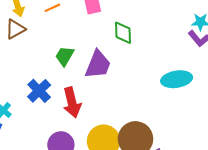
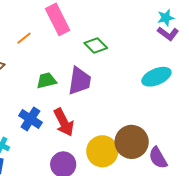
green diamond: (123, 33) -> (96, 45), turned -30
green trapezoid: (65, 56) -> (46, 81), turned 60

